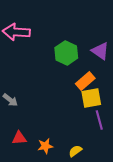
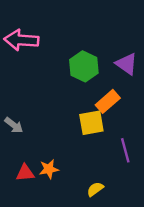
yellow square: (91, 98) -> (91, 123), moved
orange star: (45, 146) -> (49, 169), moved

